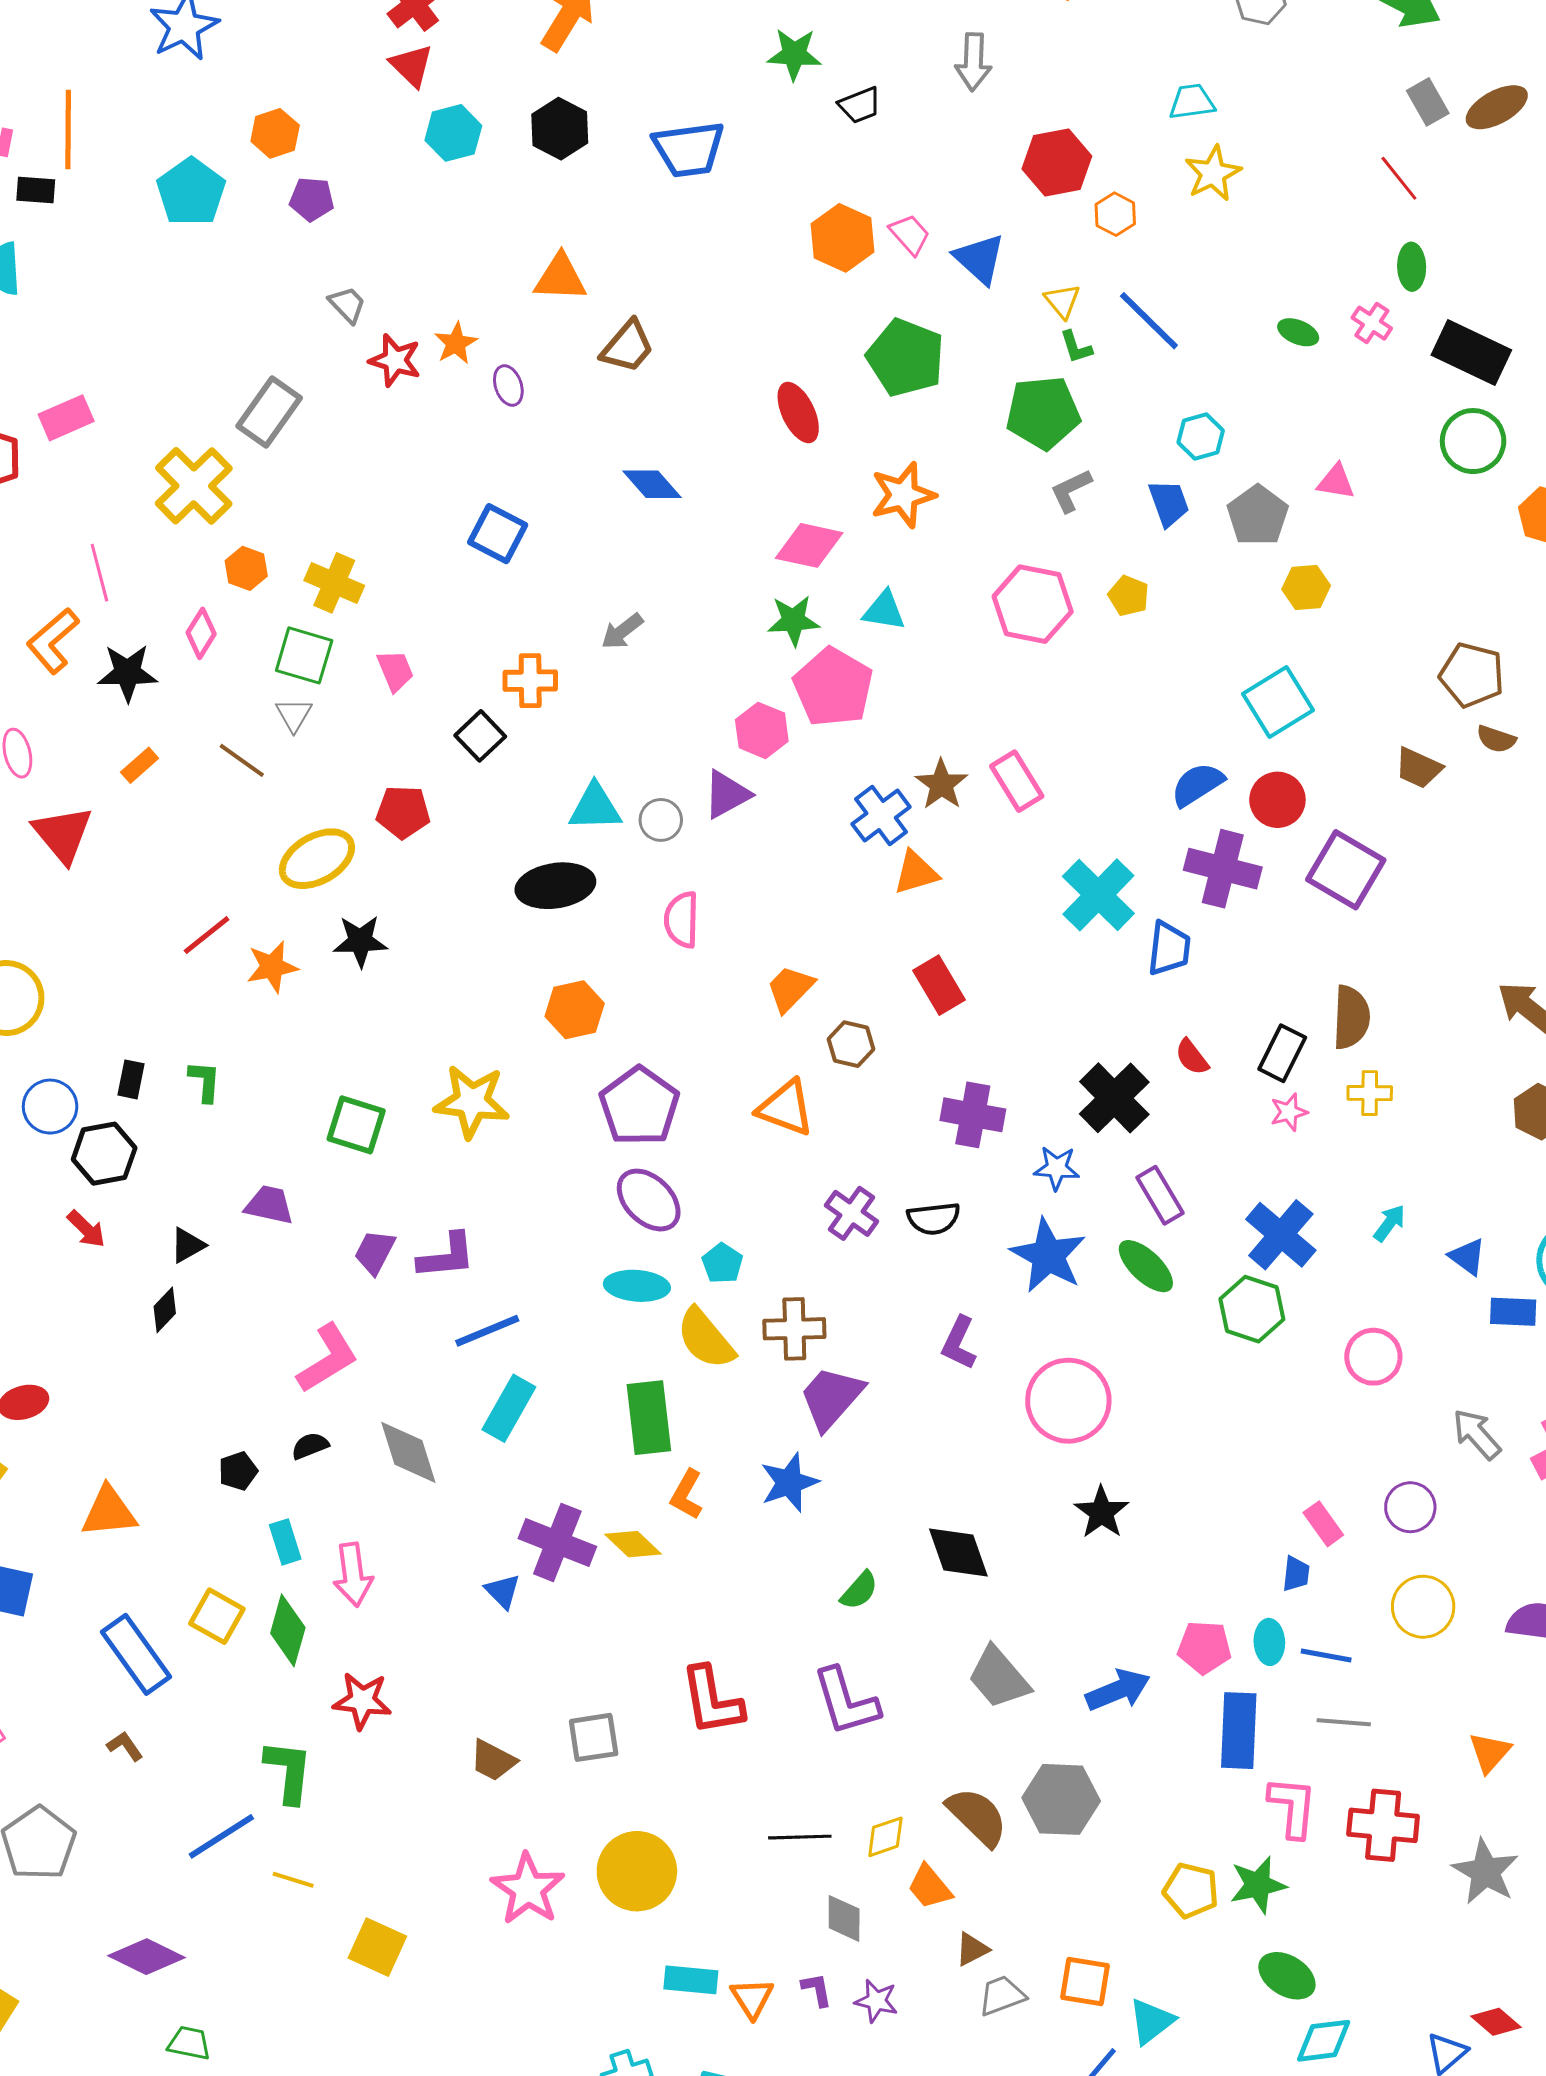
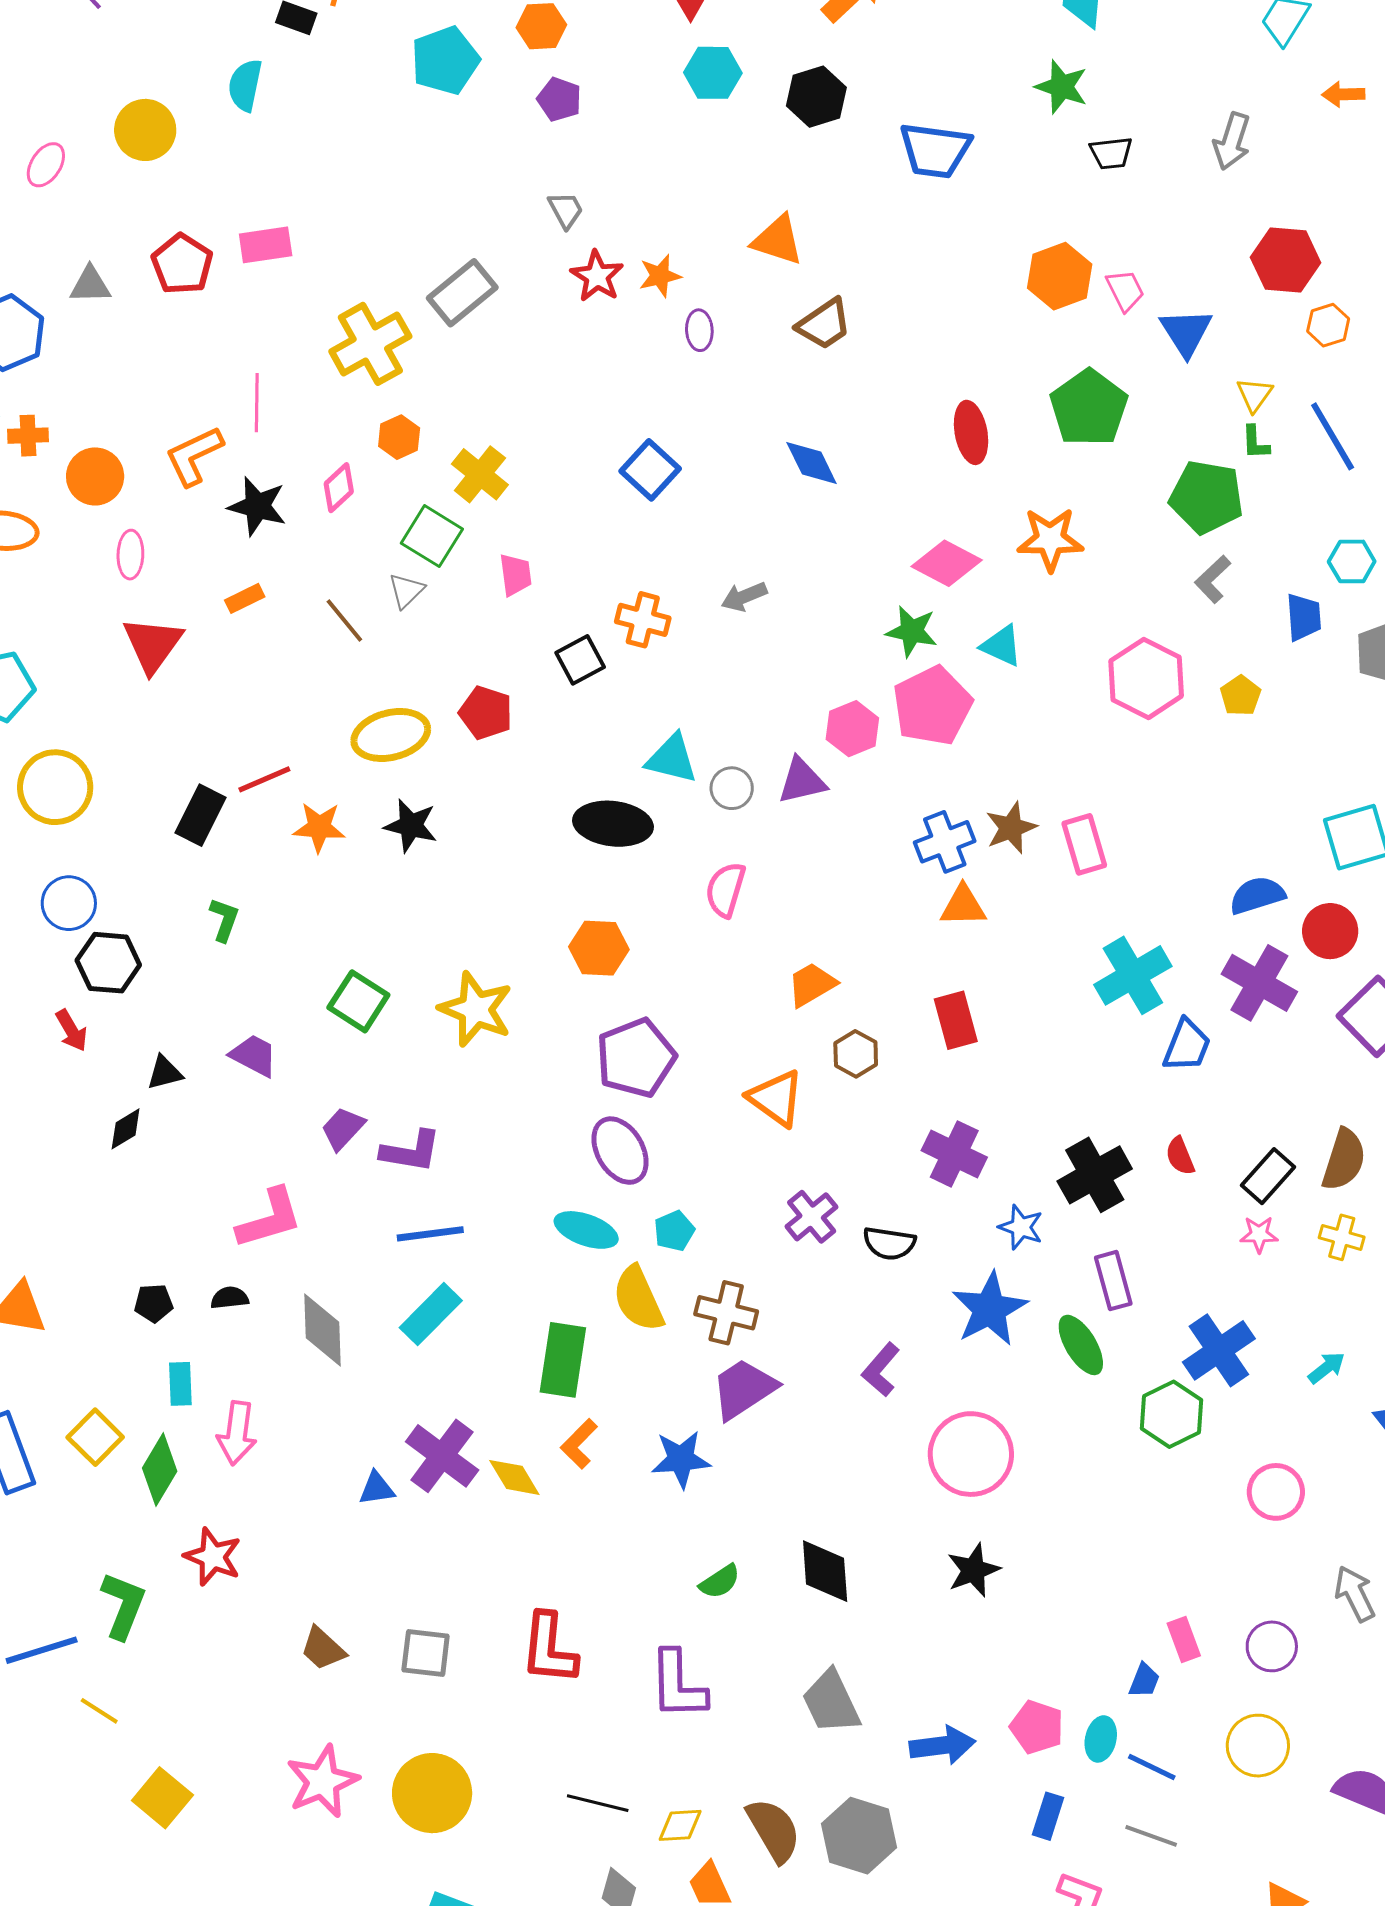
gray L-shape: (1071, 491) -> (1213, 579), turned -33
black rectangle: (131, 1079) -> (201, 815), moved, size x1.5
blue triangle: (503, 1591) -> (377, 1488), turned 51
blue rectangle: (1239, 1731) -> (1048, 1816), size x0.6

